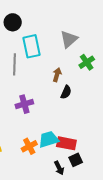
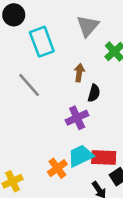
gray line: (14, 64) -> (29, 85), moved, turned -35
purple cross: (24, 104) -> (77, 118), moved

